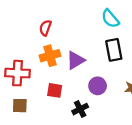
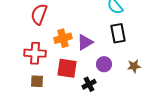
red semicircle: (45, 28) -> (39, 14), moved, size x1.5
red square: (55, 90) -> (67, 68), size x1.5

